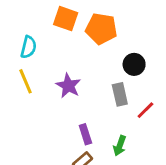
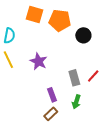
black circle: (134, 64) -> (83, 35), moved
gray rectangle: (120, 94) -> (74, 78), moved

